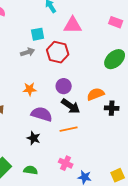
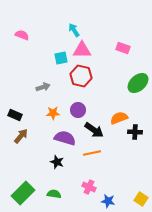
pink rectangle: (116, 22) -> (123, 48), moved
pink triangle: (73, 25) -> (82, 50), moved
gray arrow: (28, 52) -> (43, 87), moved
purple circle: (64, 86) -> (78, 110), moved
yellow square: (118, 175) -> (141, 199), turned -32

